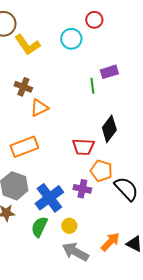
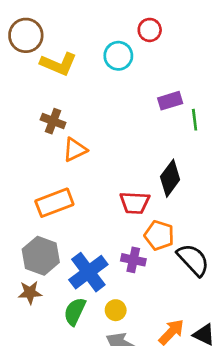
yellow L-shape: (27, 45) -> (58, 64), turned -32
green line: (92, 86) -> (195, 120), moved

